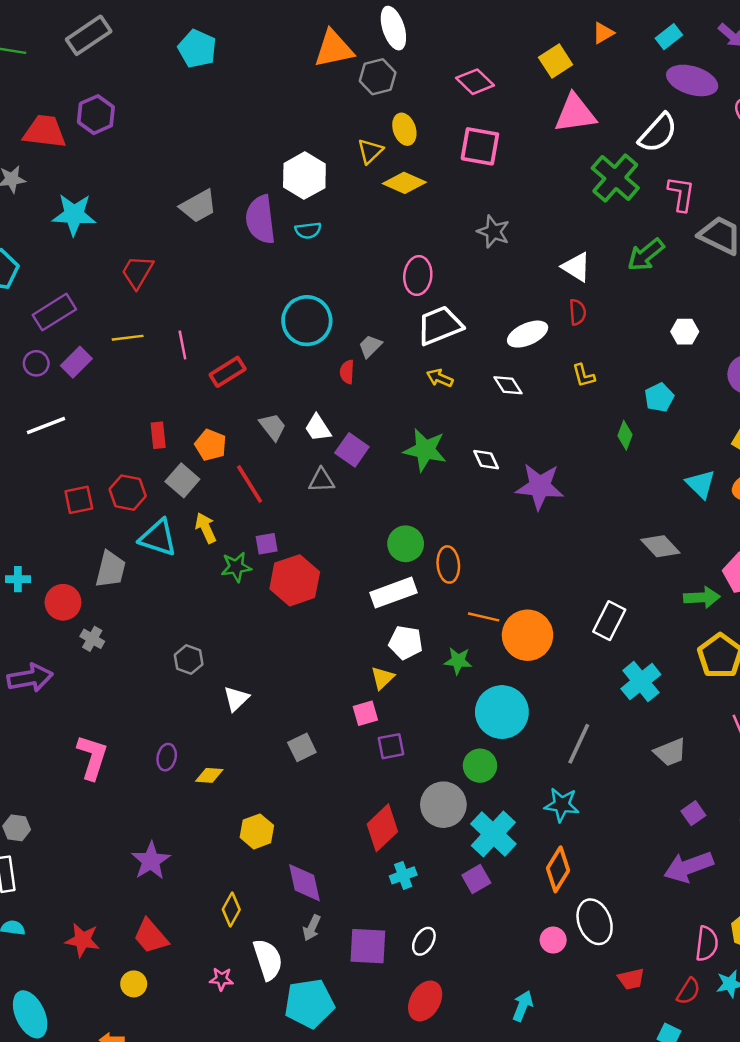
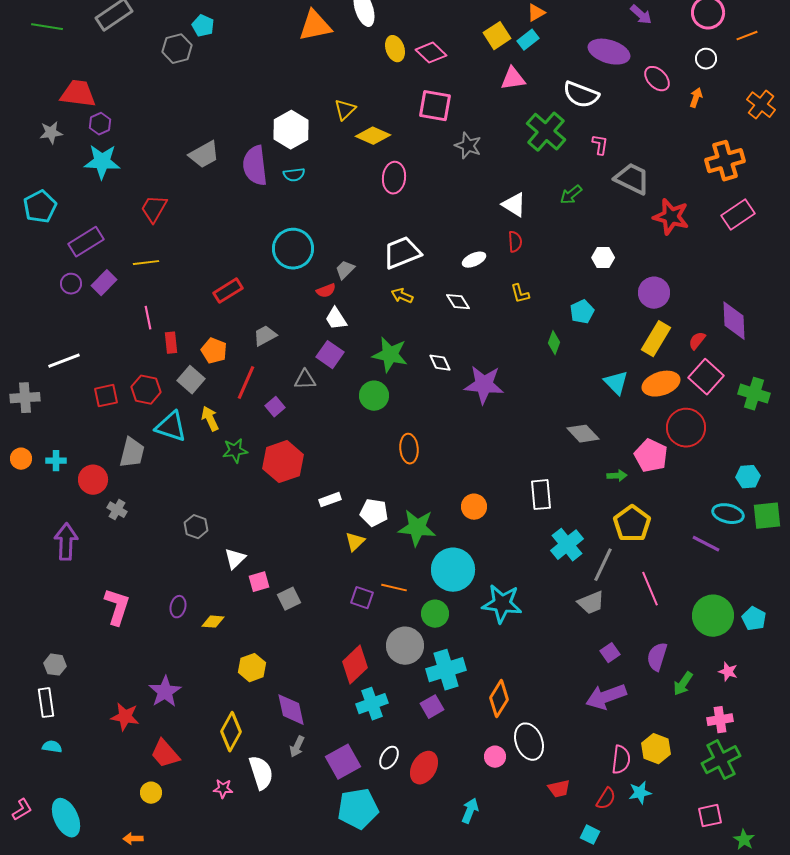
cyan rectangle: (669, 37) -> (528, 40), moved
cyan pentagon: (197, 49) -> (203, 26), size x0.7
gray hexagon: (378, 77) -> (177, 49), moved
pink triangle: (575, 113) -> (513, 79), size x0.7
purple hexagon: (96, 115) -> (100, 124), moved, size x0.7
yellow ellipse: (404, 129) -> (395, 49), moved
white semicircle: (658, 133) -> (581, 95), turned 69
pink L-shape: (681, 194) -> (600, 145), size x0.7
gray star: (493, 232) -> (468, 146), moved
green arrow: (646, 255) -> (571, 195), size x0.7
pink ellipse: (418, 276) -> (394, 178), moved
white ellipse: (528, 334) -> (474, 260), size x0.7
pink line: (182, 345) -> (148, 318), moved
red semicircle: (347, 372) -> (326, 291), turned -114
white line: (46, 426) -> (64, 361), moved
gray trapezoid: (273, 427) -> (265, 336), turned -80
white trapezoid: (318, 428) -> (336, 319), moved
red line: (250, 484) -> (246, 383), turned 56
purple square: (267, 544) -> (275, 407), moved, turned -30
green circle: (406, 544) -> (374, 396), moved
white rectangle: (393, 593) -> (330, 500), moved, size x0.6
green arrow: (702, 597) -> (617, 476), size x0.7
orange line: (484, 617) -> (394, 588), moved
white rectangle: (609, 621) -> (541, 495), turned -32
orange circle: (528, 635) -> (474, 507), size x0.6
green star: (458, 661) -> (417, 528), size x1.6
purple arrow: (30, 678) -> (66, 542), turned -78
pink square: (365, 713) -> (259, 582), moved
gray line: (579, 744) -> (603, 565), moved
purple square: (391, 746) -> (362, 598), turned 30
cyan star: (562, 805) -> (502, 604), moved, size x1.4
cyan cross: (493, 834) -> (446, 670), turned 30
cyan cross: (403, 875) -> (372, 704), size x1.4
yellow diamond: (231, 910) -> (231, 732), size x1.4
red star: (83, 940) -> (125, 717), moved
purple square: (368, 946) -> (343, 762), turned -32
red ellipse: (425, 1001) -> (424, 768), moved
cyan pentagon: (309, 1003) -> (358, 809), moved

